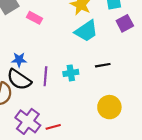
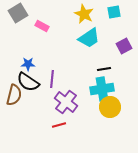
purple square: (125, 23) -> (124, 46), moved
cyan cross: (71, 73) -> (102, 89), moved, size x1.6
purple cross: (28, 121) -> (66, 102), moved

